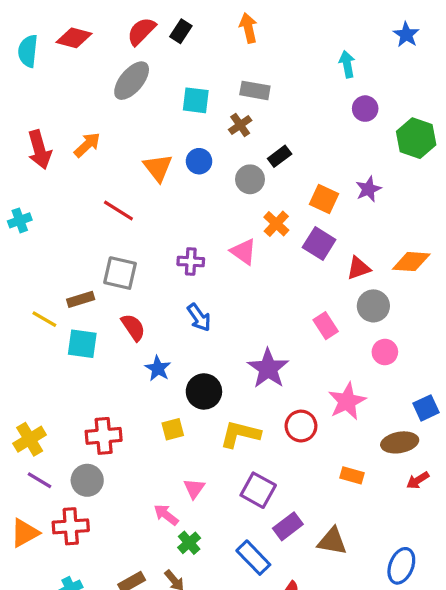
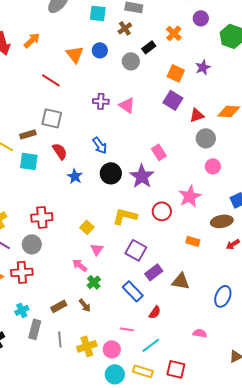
orange cross: (276, 224) -> (174, 33), moved
purple cross: (191, 262) -> (101, 101), moved
pink rectangle: (326, 326) -> (159, 152), moved
black circle: (204, 391) -> (111, 173), moved
yellow square: (173, 429) -> (87, 227), moved, turned -32

